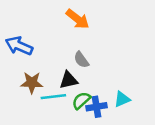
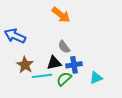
brown star: (32, 83) -> (25, 65), turned 30
blue cross: (97, 107) -> (74, 65), moved

